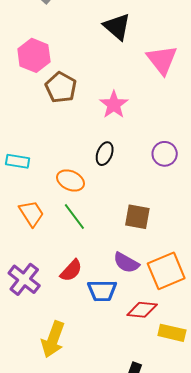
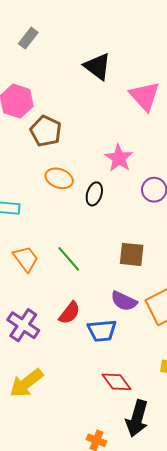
pink star: (114, 105) -> (119, 158), moved
orange ellipse: (71, 180) -> (59, 178), moved
red diamond: (142, 310) -> (116, 382), moved, turned 52
yellow arrow: (53, 339) -> (26, 383), moved, turned 36

